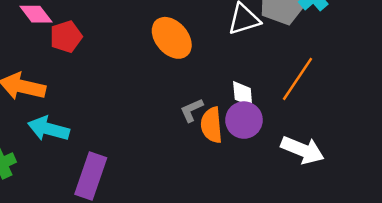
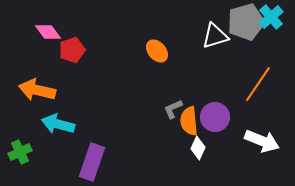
orange ellipse: (172, 38) -> (157, 51), size x0.7
white diamond: (243, 94) -> (198, 148), moved, turned 30

